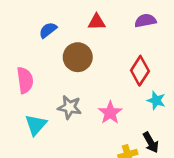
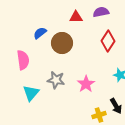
purple semicircle: (145, 21) -> (101, 12), moved
blue semicircle: (48, 30) -> (40, 33), moved
red diamond: (140, 71) -> (108, 41), moved

